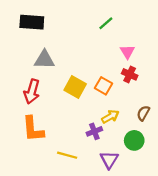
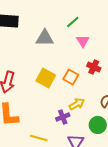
pink triangle: (127, 52) -> (83, 41), moved
gray triangle: (44, 60) -> (45, 38), moved

